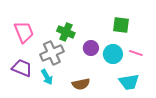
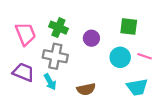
green cross: (66, 32) -> (58, 28), moved
purple circle: (91, 48) -> (91, 38), moved
gray cross: (52, 53) -> (55, 56), turned 35

